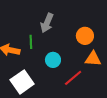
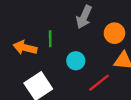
gray arrow: (47, 23) -> (84, 17), moved

